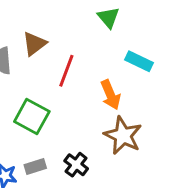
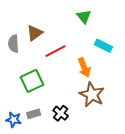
red line: (66, 71) -> (55, 51), turned 40
green square: (32, 116) -> (32, 81), turned 35

